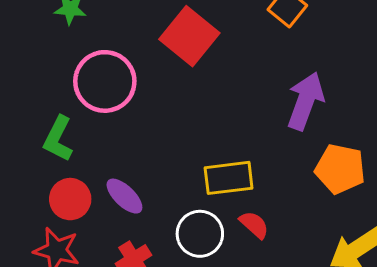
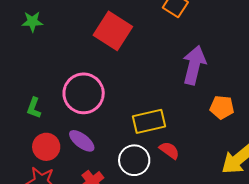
pink circle: (105, 81) -> (84, 93), moved
green L-shape: (58, 139) -> (34, 108), size x0.7
orange pentagon: (340, 169) -> (222, 107), size x0.7

